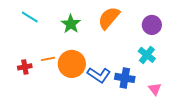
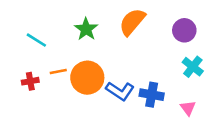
cyan line: (30, 17) -> (36, 40), moved
cyan cross: (147, 55) -> (193, 67), moved

